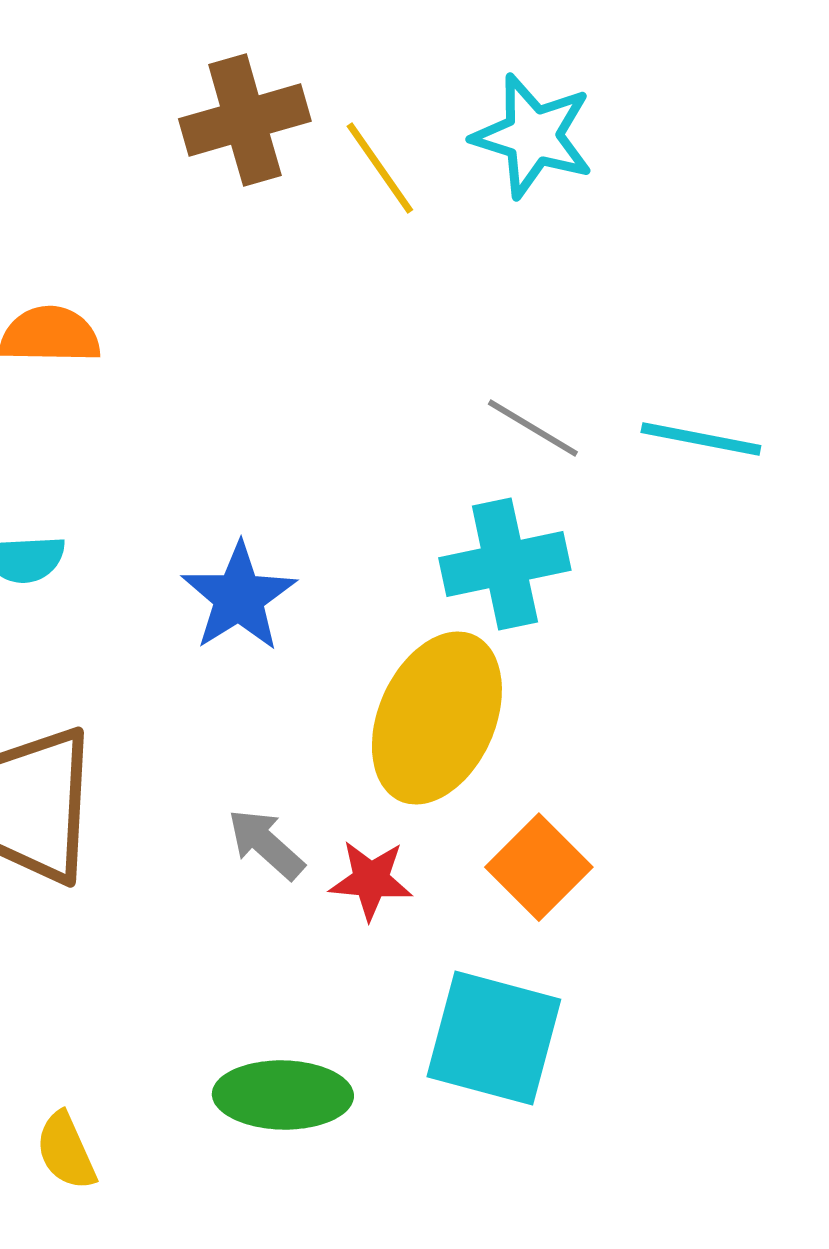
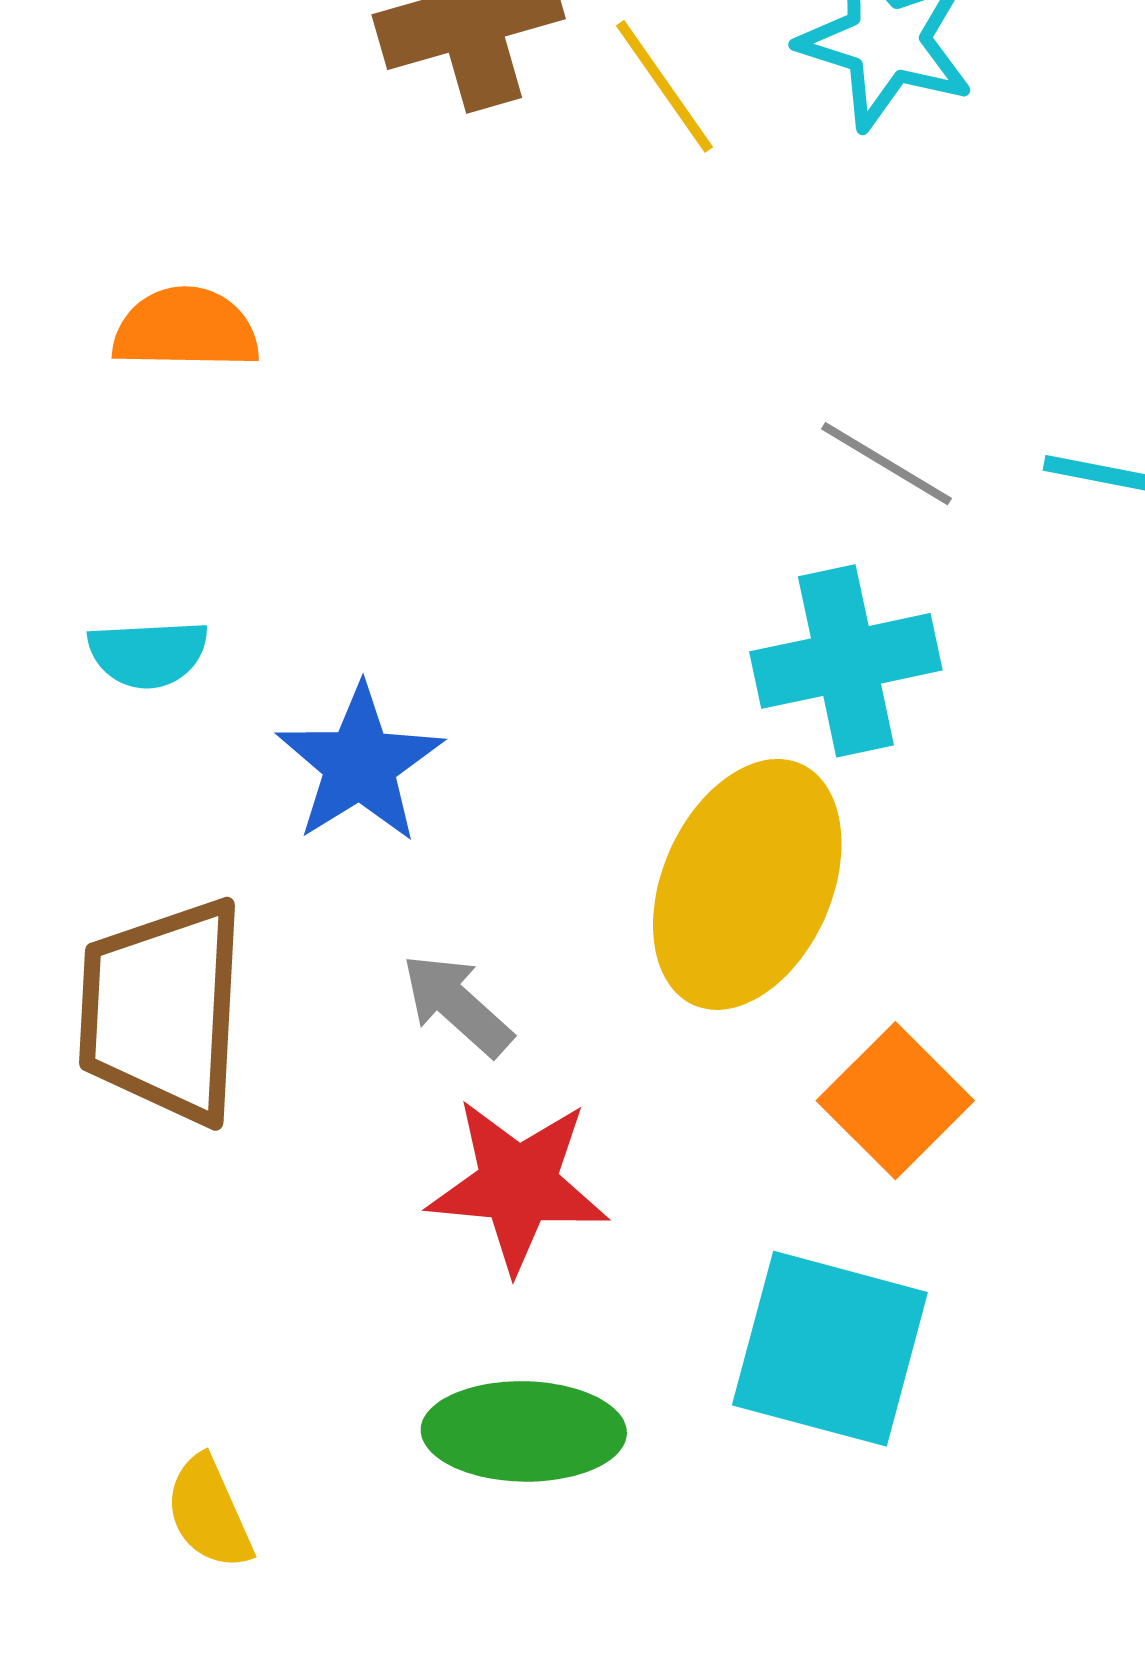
blue star: (239, 597) -> (360, 764), moved
gray arrow: (266, 844) -> (457, 1005), moved
red star: (371, 880) -> (518, 1185), moved, size x1.5

